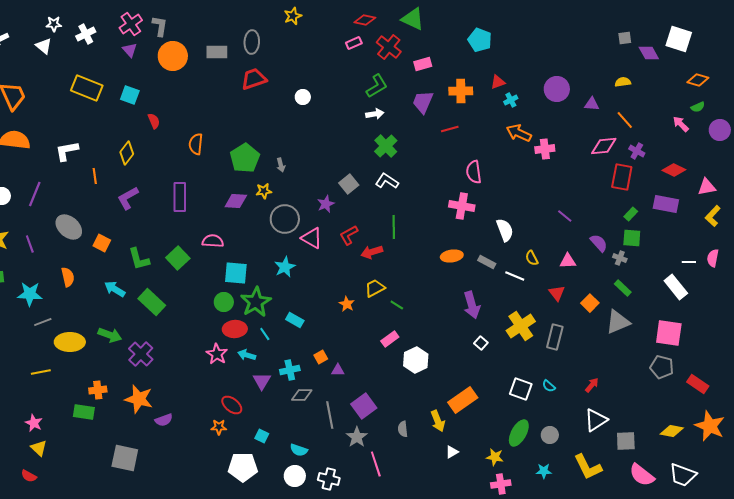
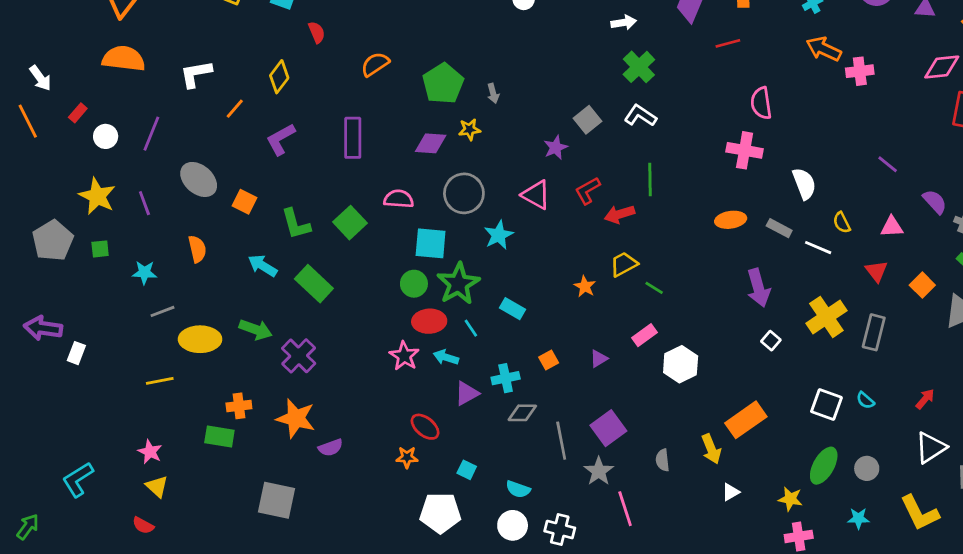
orange semicircle: (196, 144) -> (375, 64), turned 50
orange line: (95, 176) -> (235, 109), turned 49
gray circle: (285, 219) -> (464, 193), moved
cyan star: (30, 294) -> (144, 273), size x0.7
purple triangle: (338, 370) -> (599, 359), moved, turned -32
purple triangle: (262, 381) -> (467, 393), turned 30

